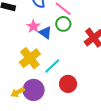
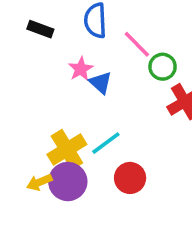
green circle: (63, 24) -> (163, 67), moved
yellow cross: (30, 58) -> (67, 149), moved

